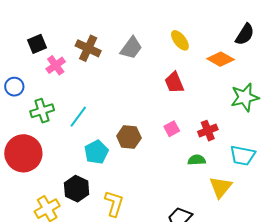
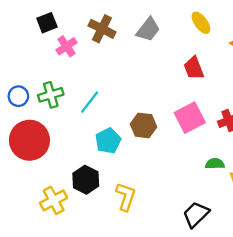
blue circle: (14, 87) -> (18, 96), moved
pink square: (172, 129) -> (190, 118), size x1.8
green semicircle: (197, 160) -> (215, 164), moved

